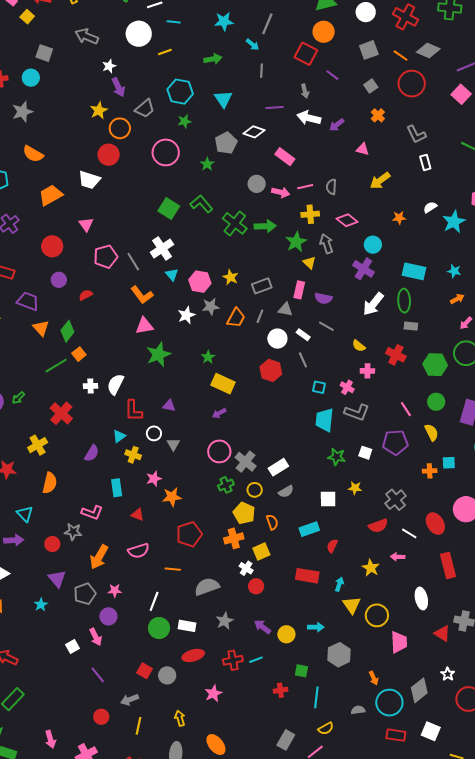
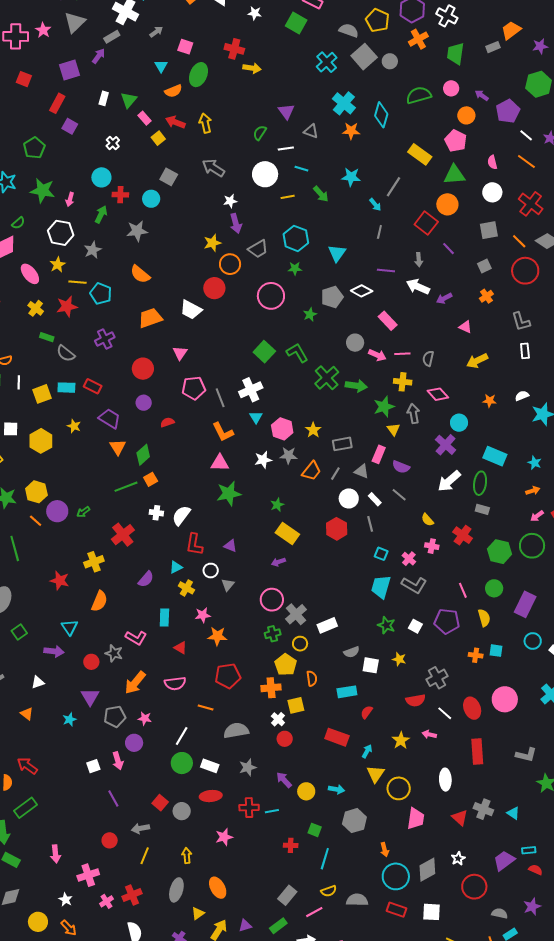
green arrow: (213, 59) -> (321, 194), moved, turned 48
gray semicircle: (286, 491) -> (352, 652), moved
gray semicircle: (358, 710) -> (357, 900), moved, size x1.5
white square: (431, 731) -> (432, 912), turned -30

